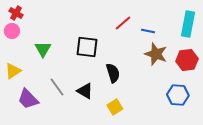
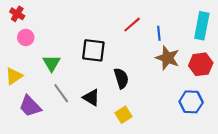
pink circle: (12, 31) -> (26, 37), moved
blue line: (148, 31) -> (159, 33), turned 72
green triangle: (43, 49) -> (52, 63), moved

